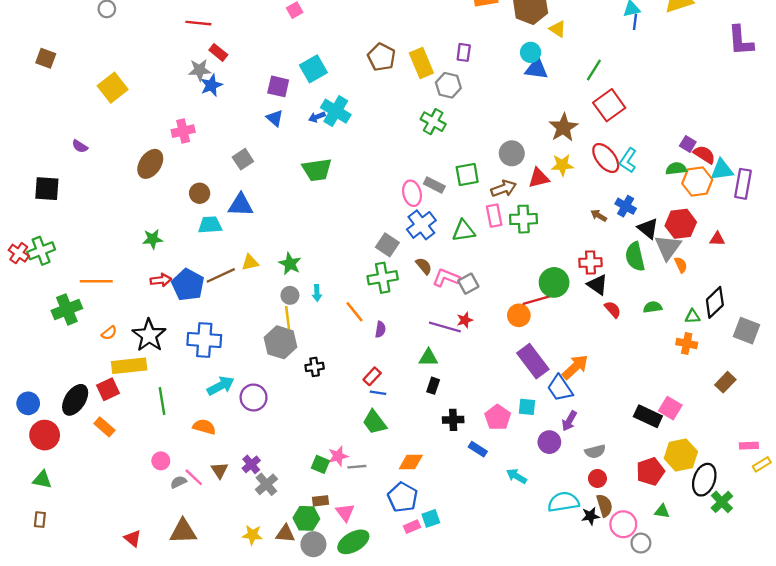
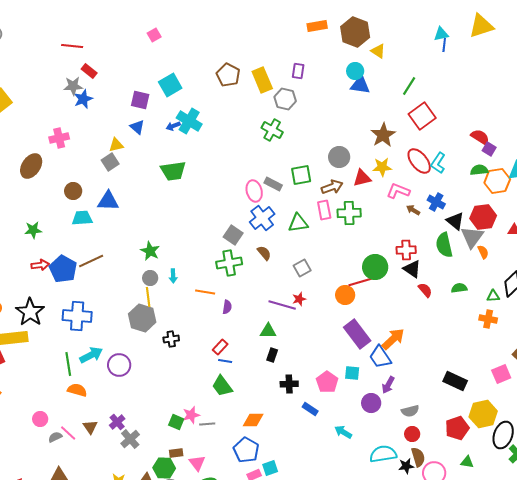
red semicircle: (704, 155) -> (480, 137), moved
yellow triangle: (250, 262) -> (116, 145), moved
pink L-shape: (446, 278) -> (398, 191), moved
orange line: (354, 312) -> (205, 292), turned -42
green line: (162, 401) -> (68, 364), moved
pink square: (670, 408) -> (501, 374), moved, turned 36

